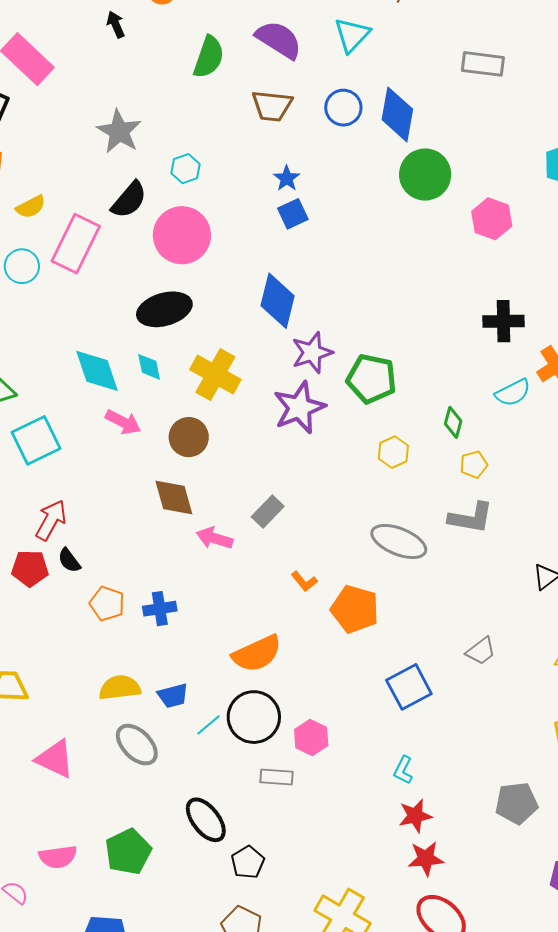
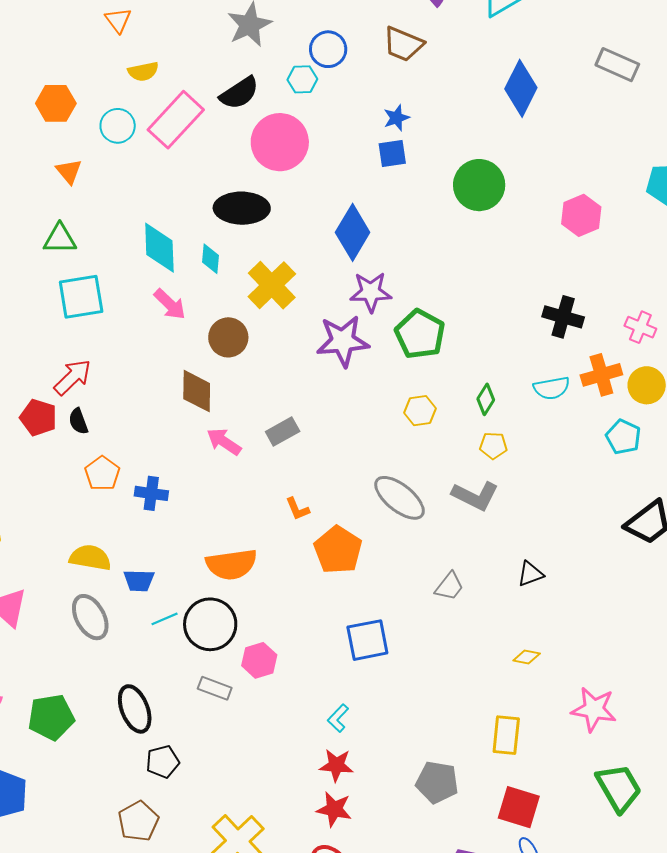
blue circle: (343, 108) -> (328, 49), moved
green circle: (425, 175) -> (479, 185), moved
gray trapezoid: (481, 651) -> (449, 586), moved, turned -32

